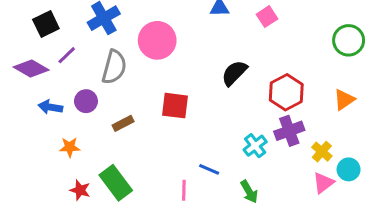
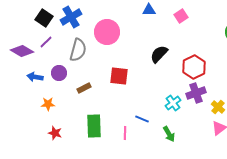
black square: (46, 24) -> (44, 18), moved, turned -30
green rectangle: (116, 183) -> (94, 126), moved, turned 35

